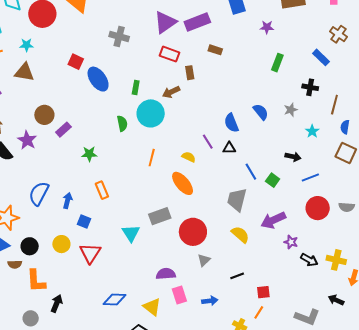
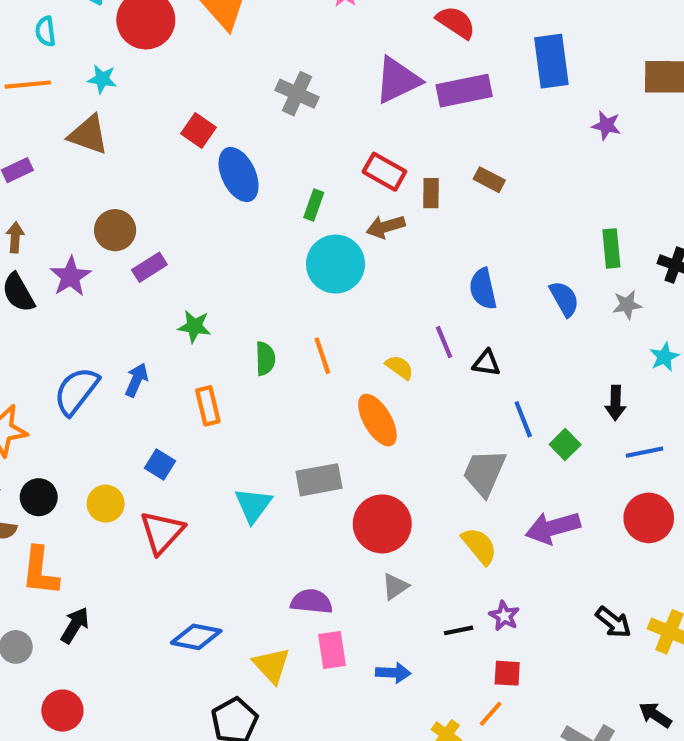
brown rectangle: (215, 50) -> (489, 180), moved
red rectangle: (169, 54) -> (384, 172), moved
green rectangle: (277, 63) -> (611, 248), moved, turned -36
green semicircle: (122, 123) -> (265, 359), moved
blue semicircle: (231, 123) -> (483, 289), moved
black arrow: (293, 157) -> (616, 403), turned 70
orange line: (152, 158) -> (322, 356), turned -42
blue arrow: (67, 201) -> (136, 380), moved
purple star: (291, 242) -> (504, 616), moved

